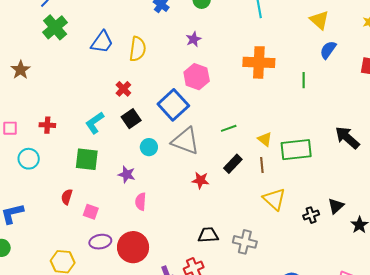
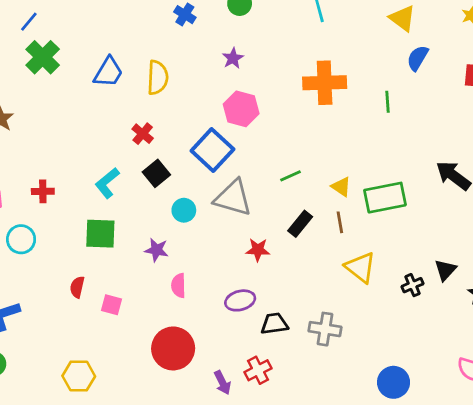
purple ellipse: (100, 242) -> (240, 300), moved

